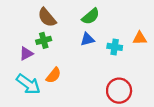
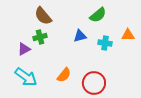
green semicircle: (91, 16) -> (98, 15), moved
orange semicircle: (54, 75) -> (64, 75), moved
red circle: (119, 91) -> (94, 83), moved

